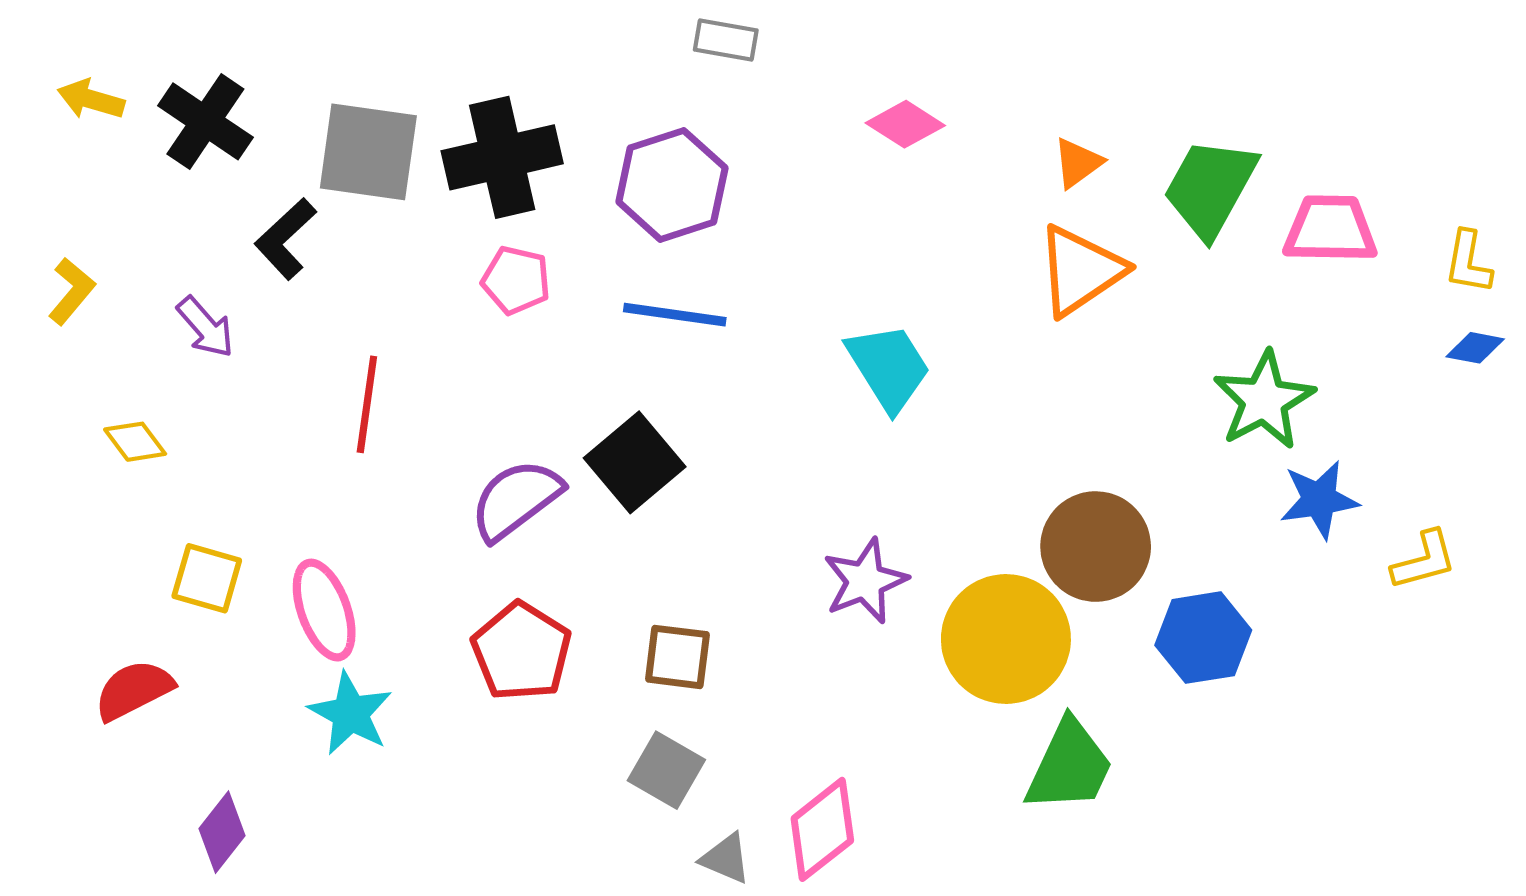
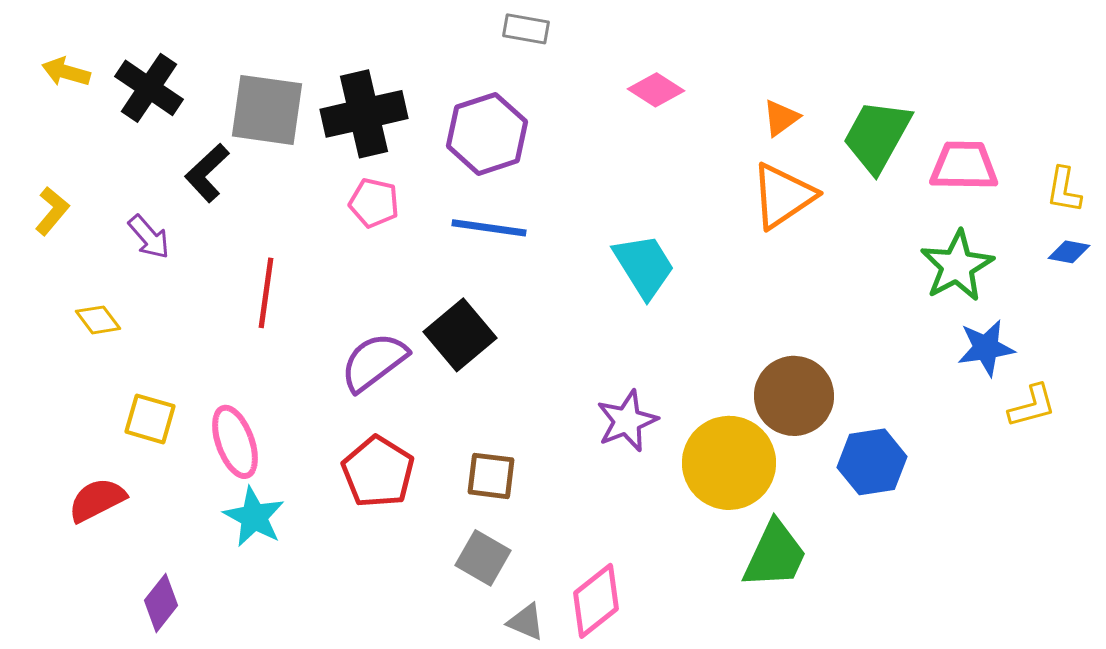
green star: (1264, 400) -> (957, 266), moved
blue star: (1319, 500) -> (986, 348), moved

